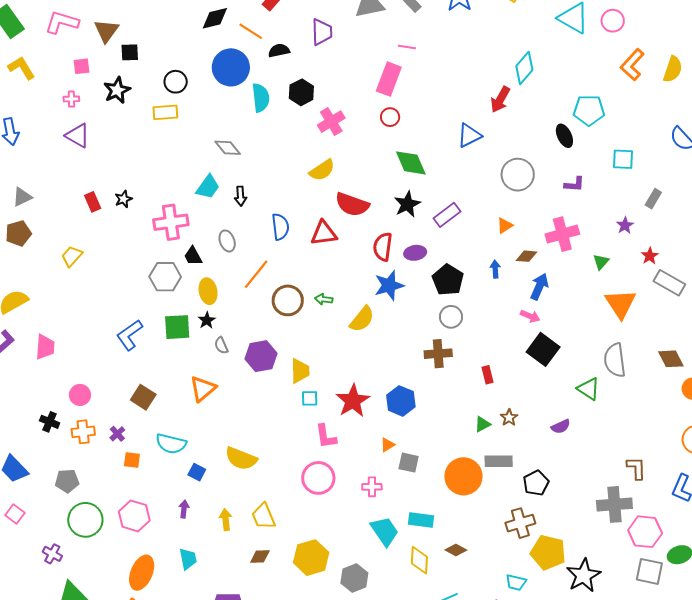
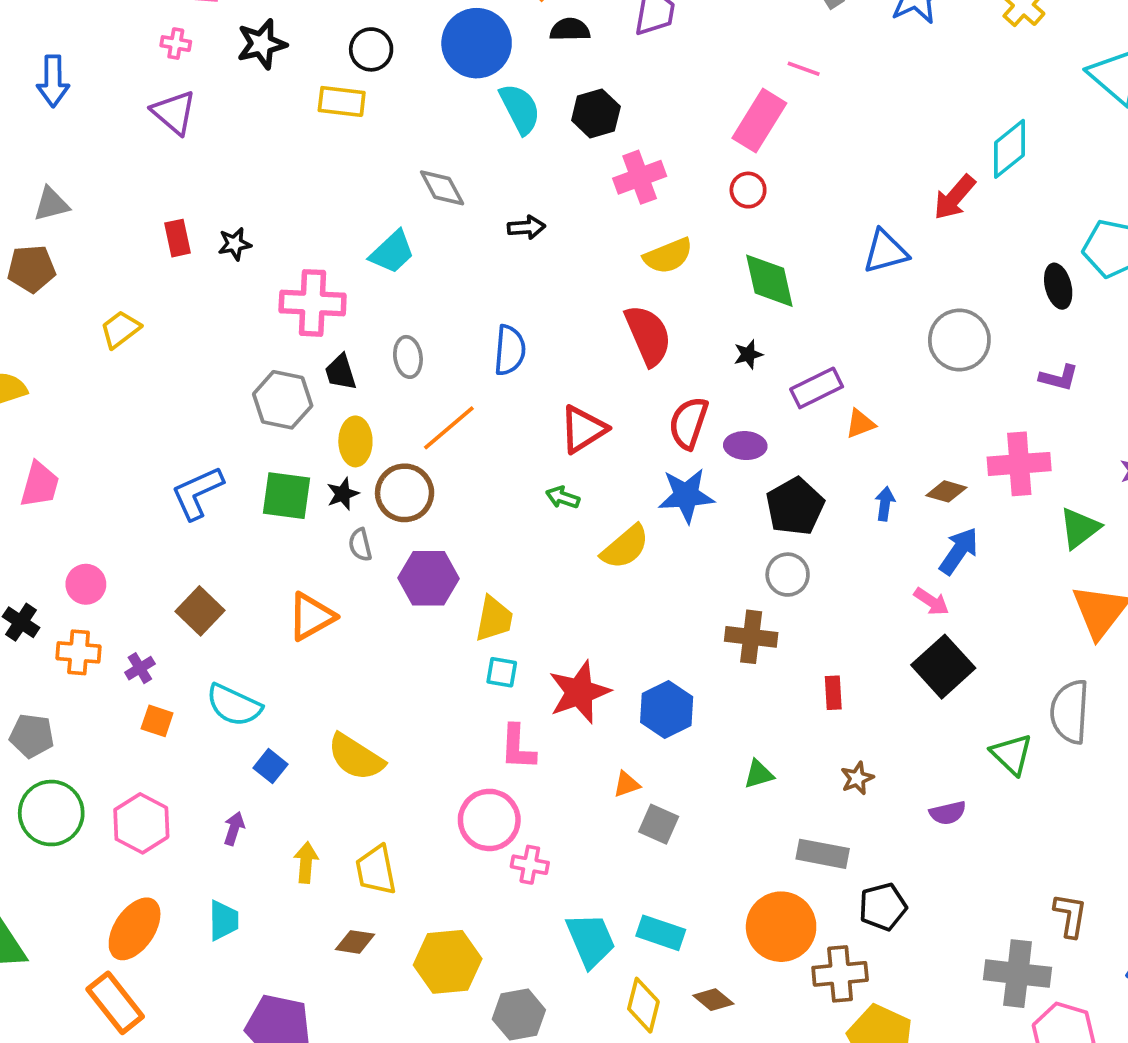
cyan semicircle: (261, 98) -> (520, 109), turned -32
yellow semicircle: (322, 170) -> (668, 256), moved
black arrow: (240, 196) -> (526, 227), moved, turned -102
red semicircle: (352, 204) -> (648, 335), turned -144
black star: (407, 204) -> (748, 354), size x0.6
orange triangle: (505, 225) -> (860, 424), moved
red triangle: (324, 233) -> (583, 429), moved, turned -36
green triangle: (601, 262) -> (1080, 528), size x1.4
brown circle: (288, 300) -> (405, 493), moved
green triangle: (482, 424) -> (759, 774), moved
orange circle: (463, 476) -> (781, 927), moved
pink cross: (372, 487) -> (530, 865), moved

